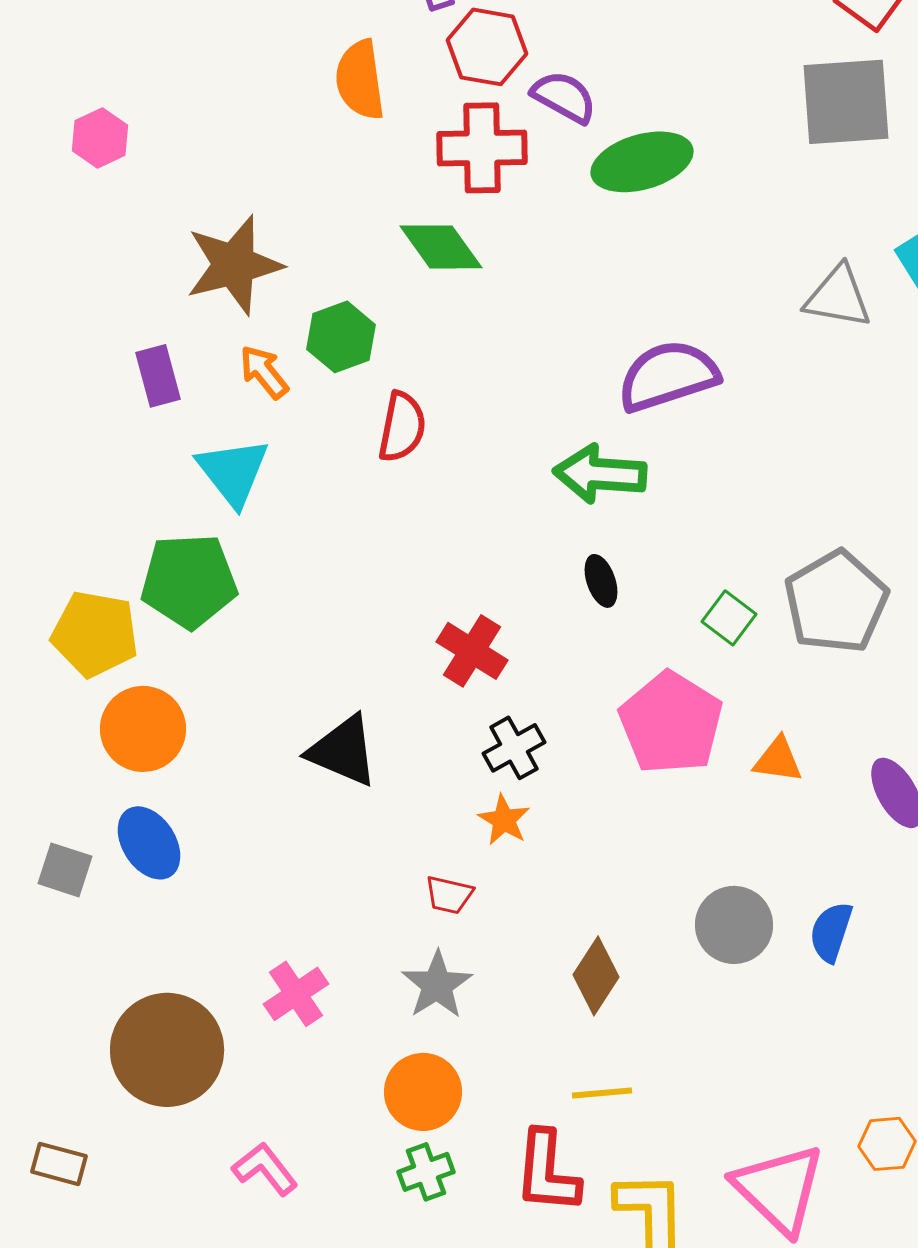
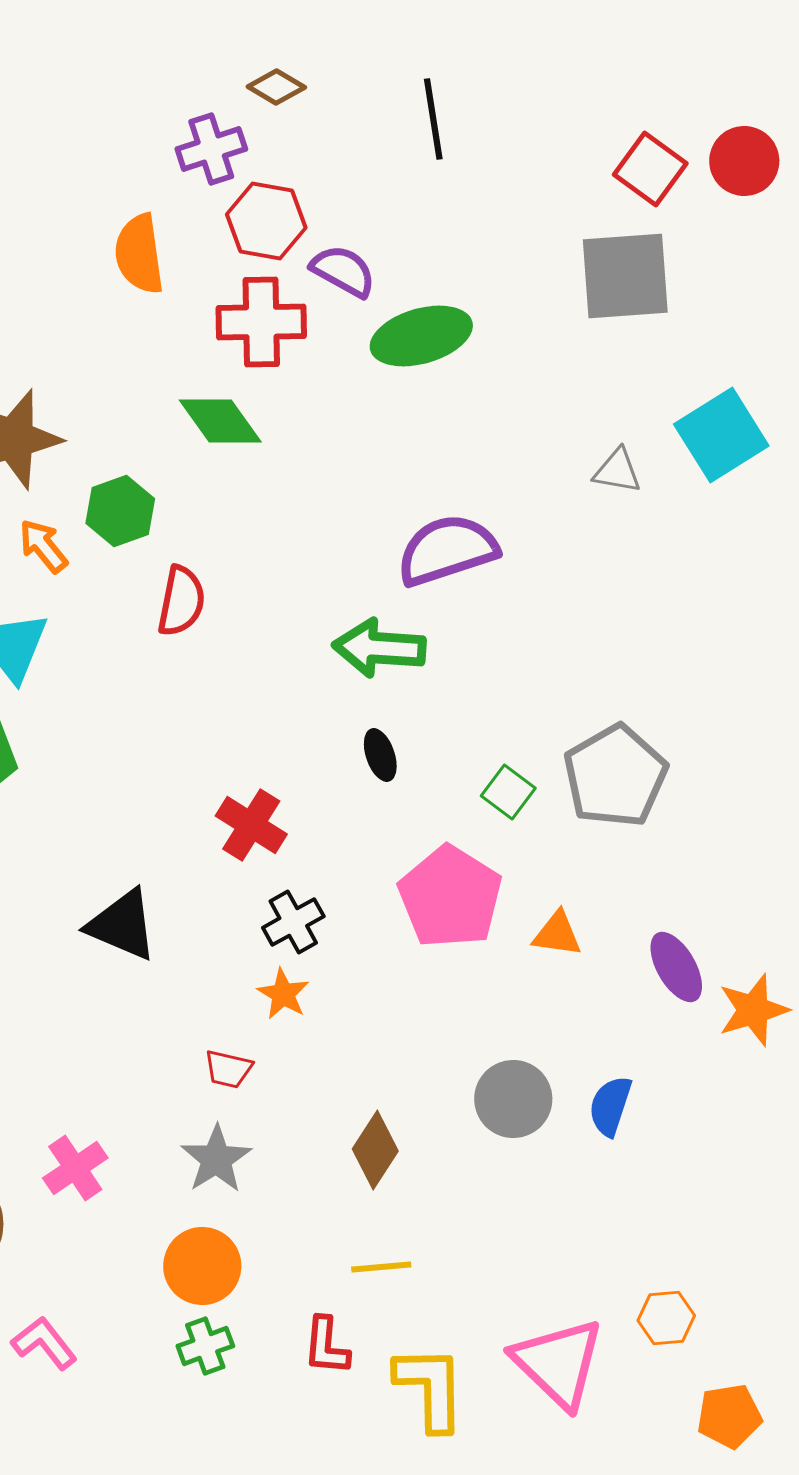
gray triangle: (838, 297) -> (617, 471), size x0.7
red L-shape: (547, 1172) -> (326, 1346), size x0.7

